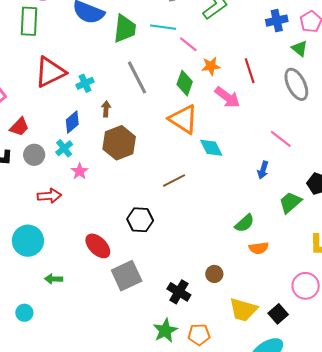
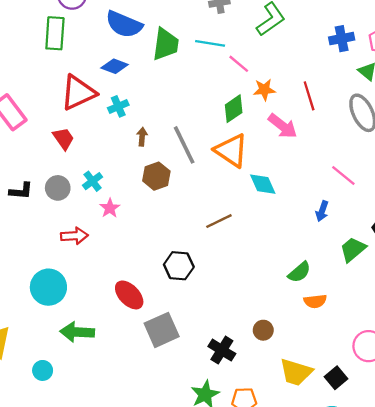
gray line: (137, 77) -> (184, 145), moved
green diamond: (185, 83) -> (234, 109), turned 35
blue diamond: (72, 122) -> (115, 66), moved, turned 60
red trapezoid: (19, 127) -> (63, 139), moved, turned -80
brown hexagon: (119, 143) -> (156, 176), size x0.7
green arrow: (54, 279) -> (77, 332), size x1.6

